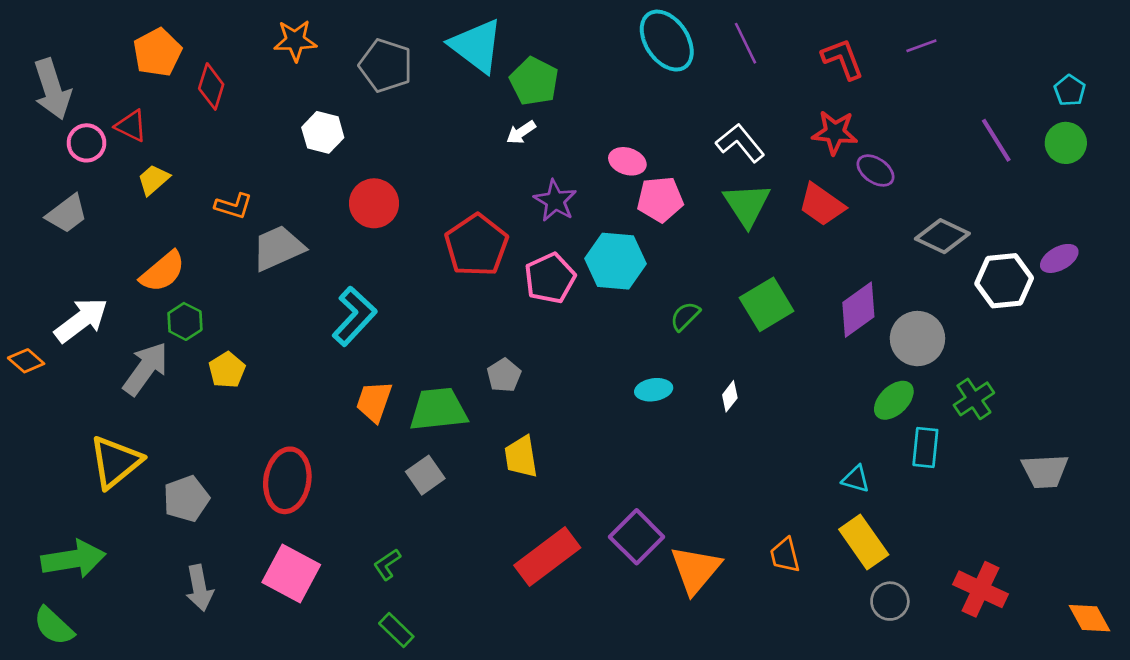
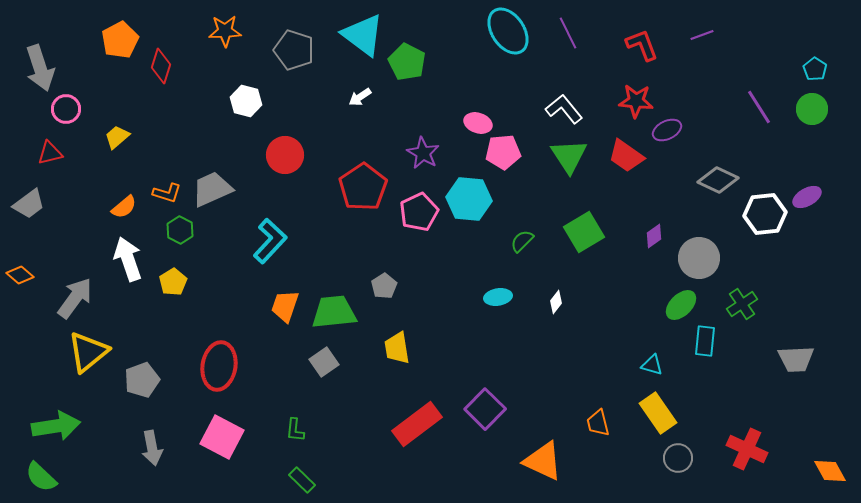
red triangle: (131, 126) -> (50, 153), moved, turned -40
white arrow: (521, 132) -> (360, 97), moved
purple ellipse: (875, 170) -> (667, 130), turned -60
orange L-shape: (234, 206) -> (167, 193), moved
gray trapezoid: (67, 214) -> (29, 204), moved
orange semicircle: (163, 272) -> (124, 207), size x0.7
purple diamond: (858, 310) -> (654, 236), size x0.6
white arrow: (81, 320) -> (128, 259), moved, turned -72
green hexagon: (185, 321) -> (180, 230), moved
gray arrow: (146, 369) -> (75, 298), moved
green L-shape: (387, 564) -> (295, 430), turned -50
orange triangle: (696, 570) -> (543, 461), moved, turned -45

